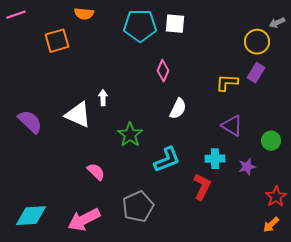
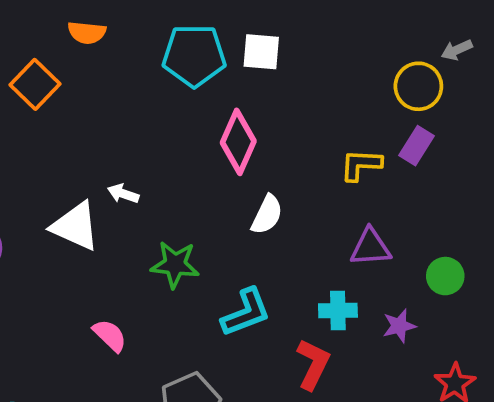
orange square: (57, 41) -> (35, 84), turned -30
pink diamond: (163, 71) -> (238, 142), size x1.5
white arrow: (103, 98) -> (123, 194), turned -70
purple triangle: (232, 126) -> (370, 247), turned -35
green star: (130, 135) -> (175, 265), turned -30

